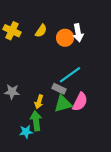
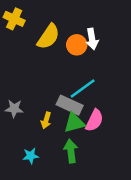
yellow cross: (12, 31) -> (14, 19), moved
yellow semicircle: (41, 31) -> (48, 37), size x1.6
gray rectangle: (59, 89) -> (70, 105), size x1.5
green arrow: (36, 121) -> (71, 151), moved

